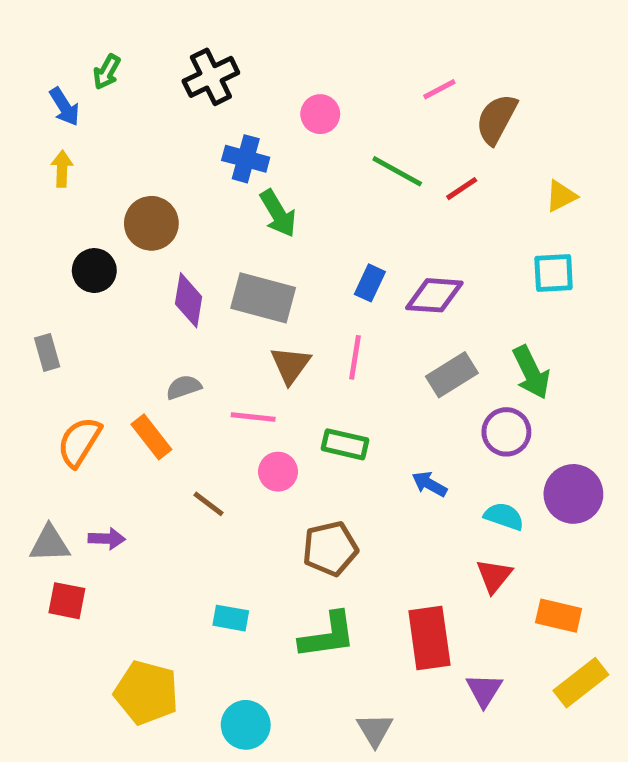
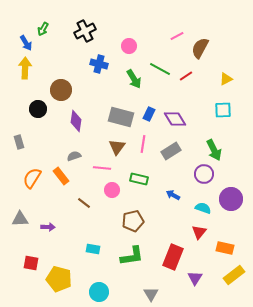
yellow arrow: (62, 169) -> (25, 68), size x1.5
green arrow: (278, 213) -> (134, 79), moved
purple diamond: (434, 295) -> (175, 119), turned 55
gray rectangle: (263, 298) -> (121, 117), moved
gray rectangle: (452, 375) -> (171, 151), moved
purple arrow: (107, 539) -> (48, 227), moved
red square: (67, 601) -> (31, 263), moved
red rectangle: (429, 638) -> (173, 257), turned 30

